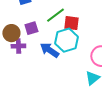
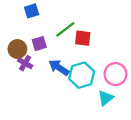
cyan hexagon: (66, 40) -> (82, 75), moved
purple cross: (18, 46) -> (25, 63), turned 32

